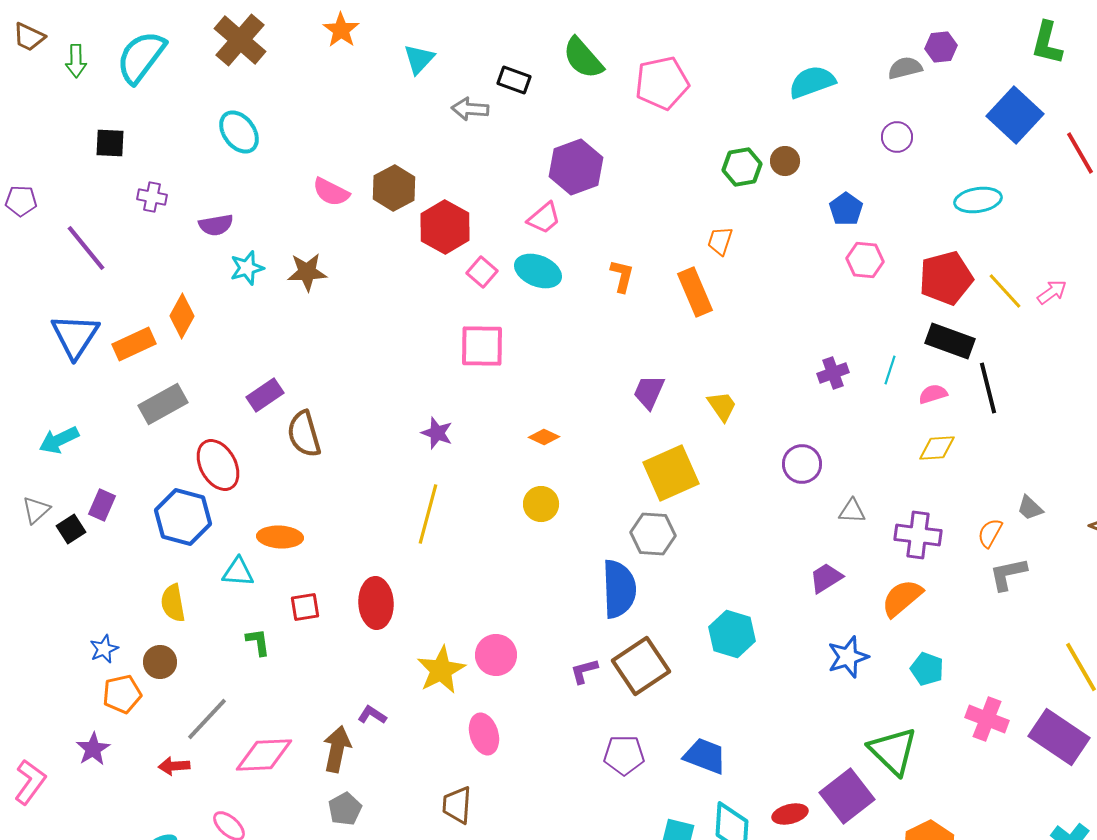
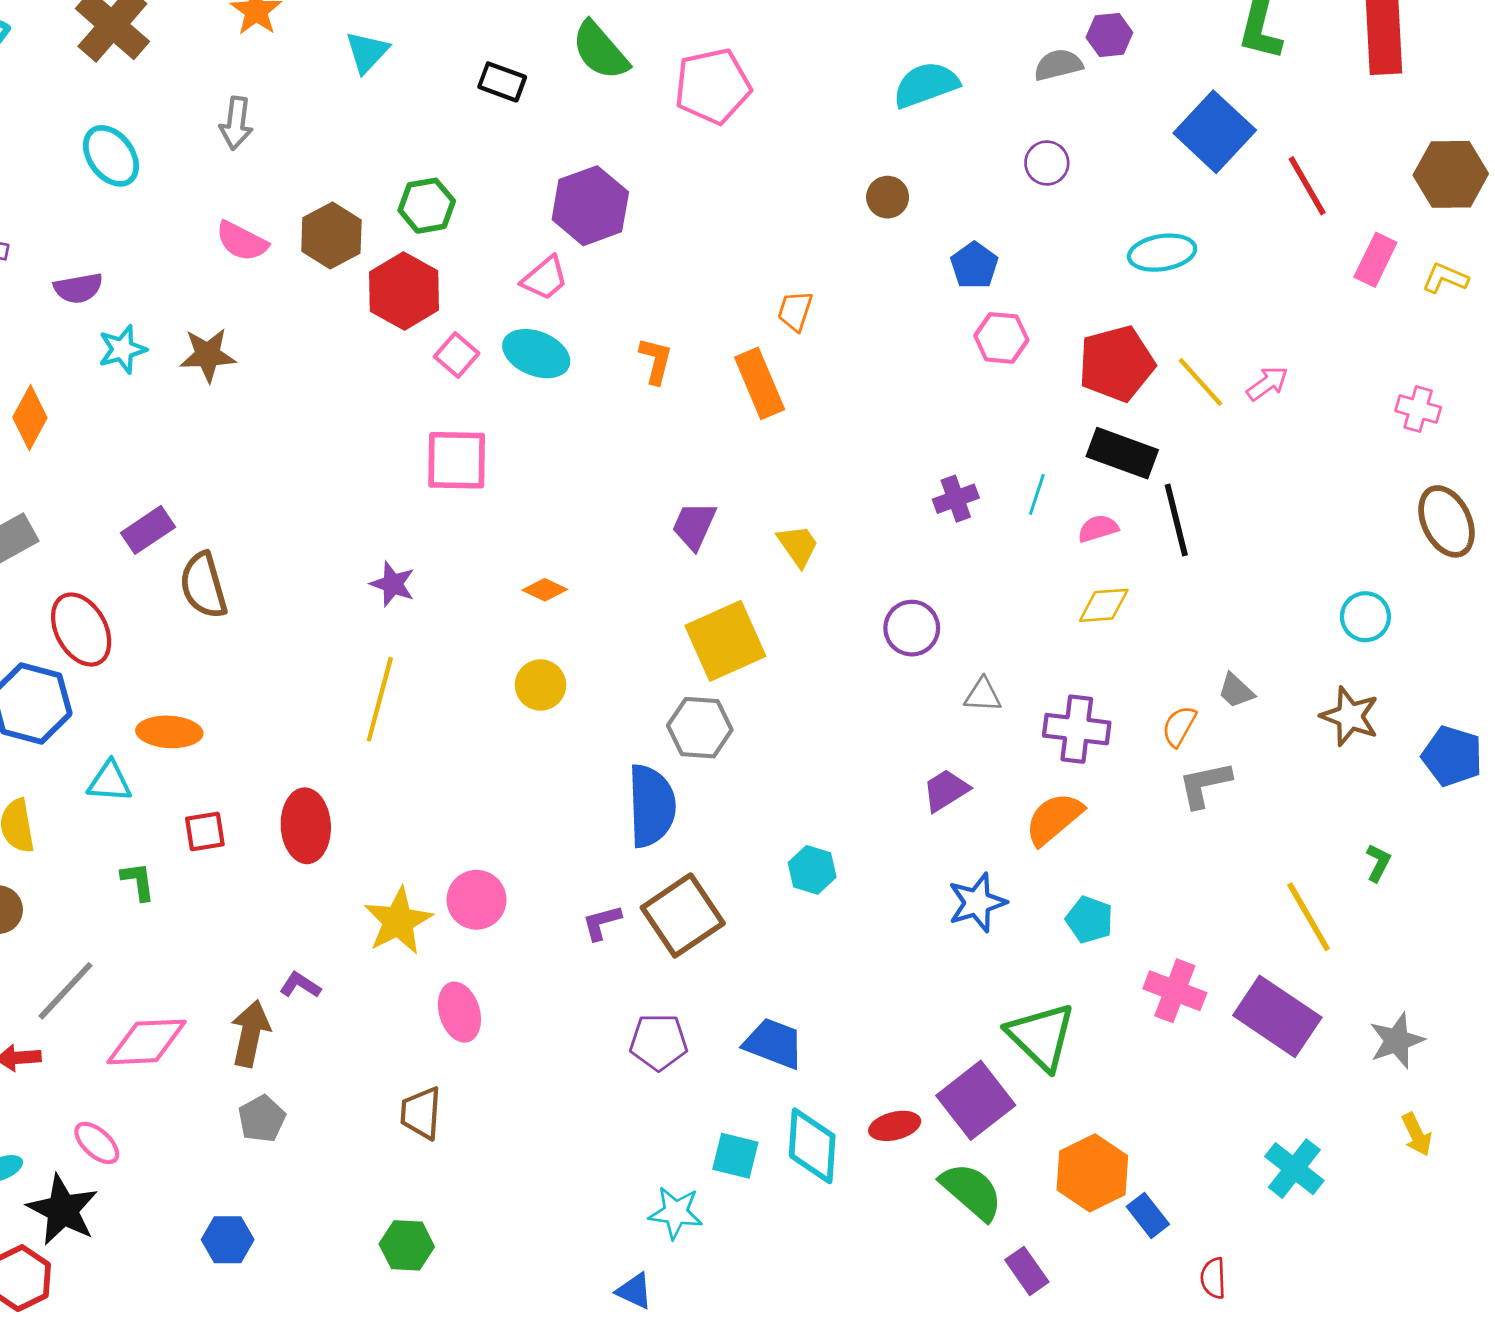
gray arrow: (470, 109) -> (236, 123), moved, turned -87
green hexagon: (742, 167) -> (427, 206), moved
cyan hexagon: (732, 634) -> (812, 870), size x0.7

